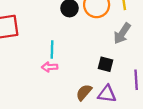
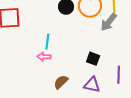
gray arrow: (122, 33) -> (109, 22), moved
brown semicircle: (84, 92) -> (61, 82), moved

